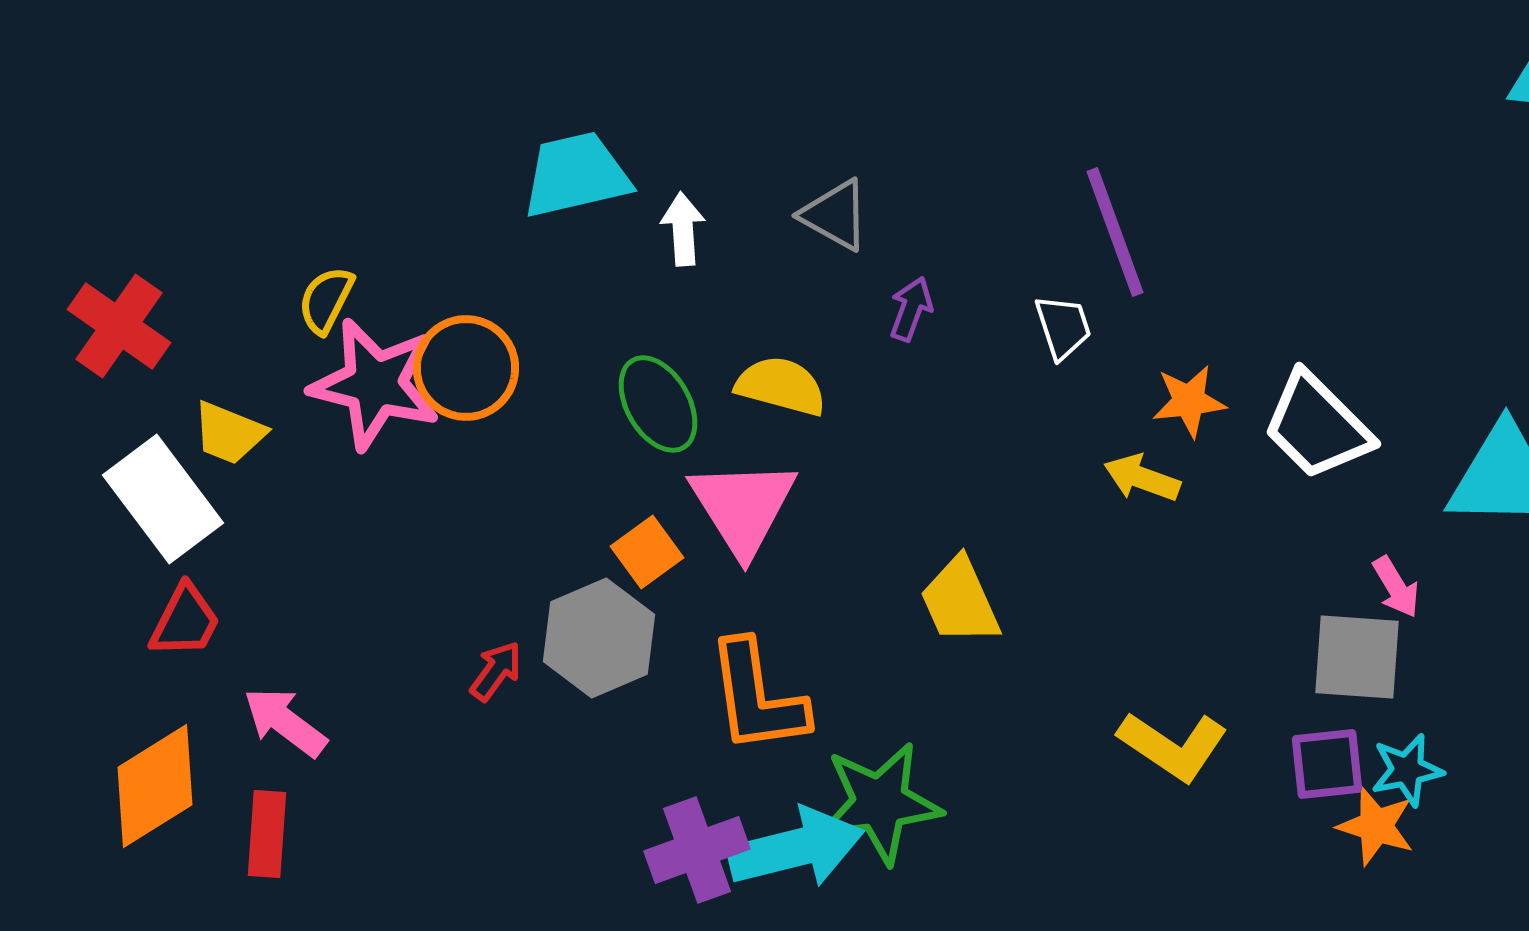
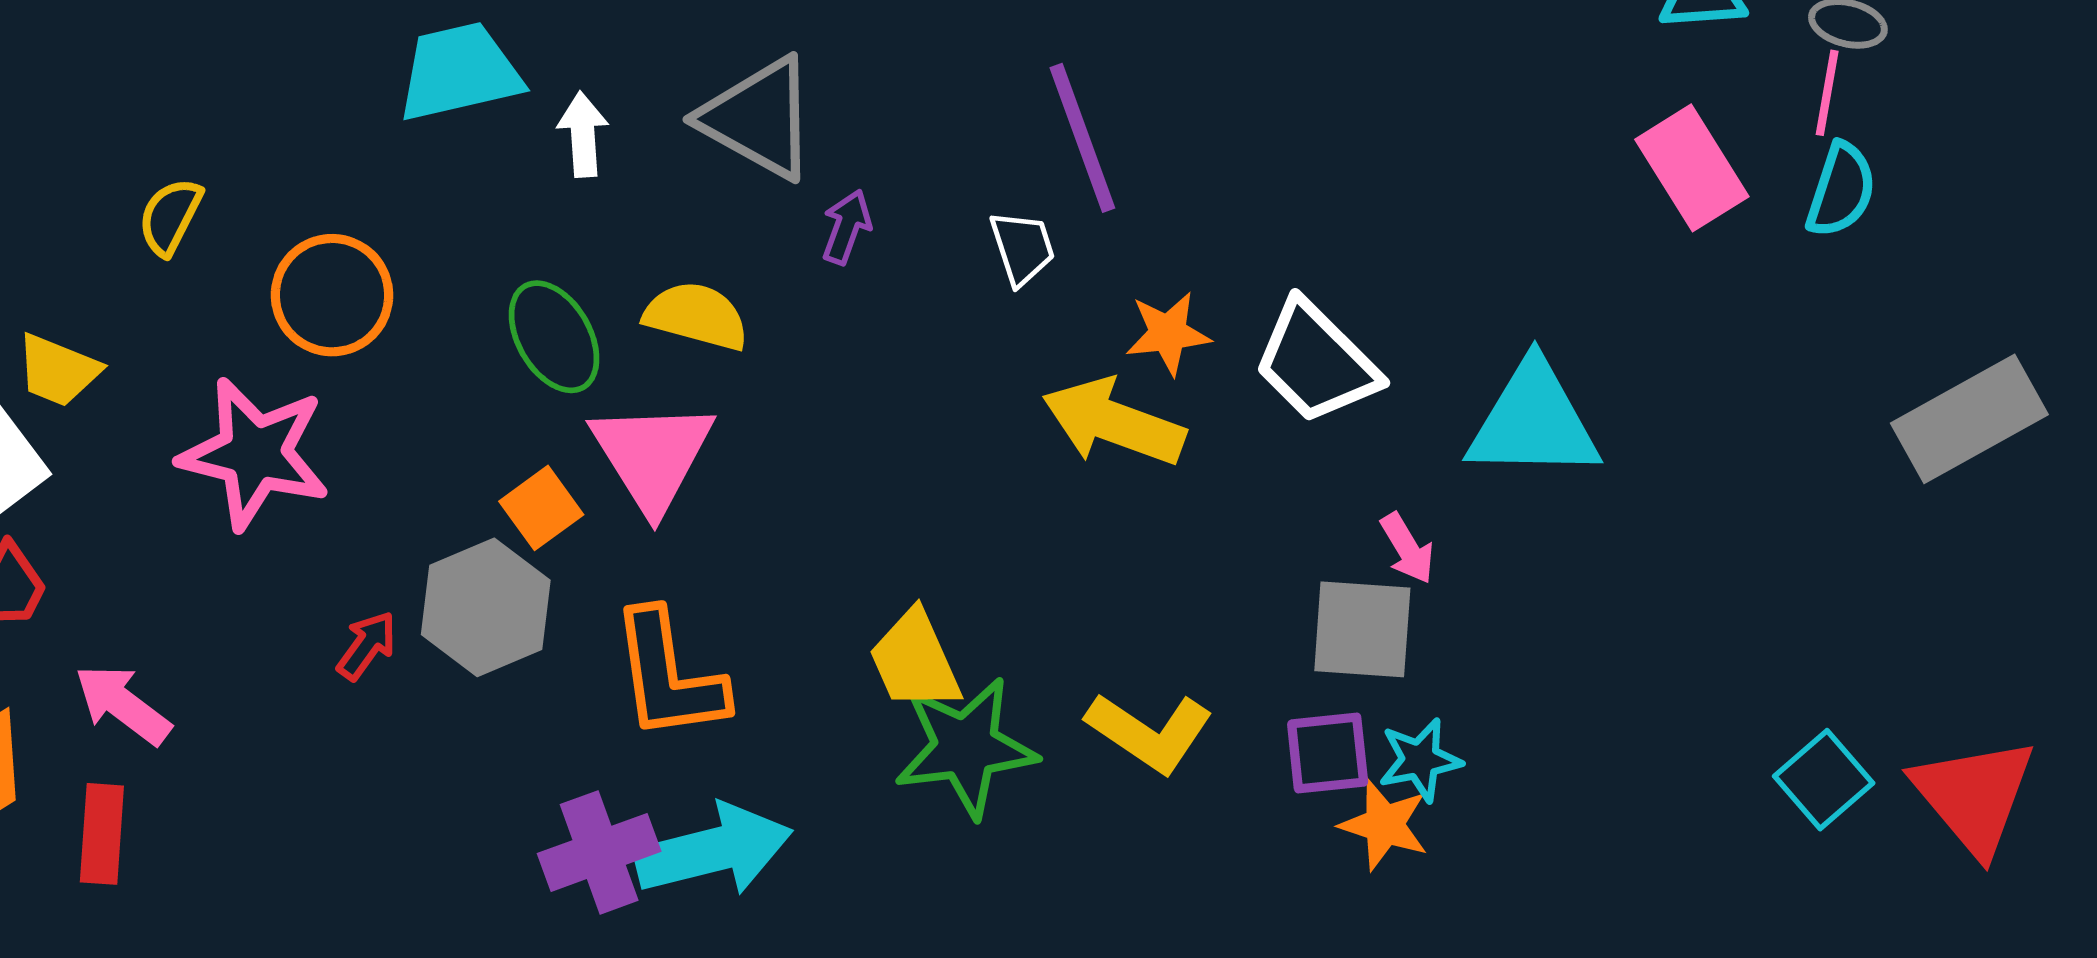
gray triangle: (835, 215) -> (759, 118), size x1.5
pink star: (375, 384) -> (255, 454), moved
yellow arrow: (1142, 478) -> (1114, 422), size x1.6
yellow trapezoid: (960, 601) -> (915, 661), moved
green star: (880, 803) -> (966, 747), moved

